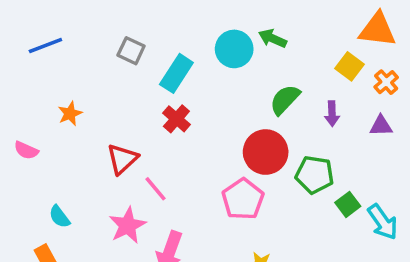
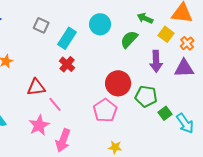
green arrow: (273, 38) -> (145, 18), moved
green semicircle: (285, 100) -> (129, 39), moved
purple arrow: (332, 114) -> (156, 61), size x1.5
purple triangle: (381, 126) -> (184, 68), size x1.5
red triangle: (122, 159) -> (36, 87), turned 36

